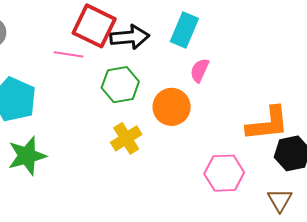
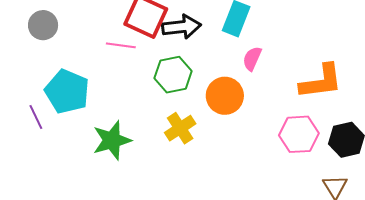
orange L-shape: (268, 124) -> (321, 81), moved
green star: (27, 156) -> (112, 140), moved
pink hexagon: (224, 173) -> (299, 134), moved

